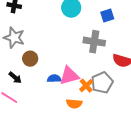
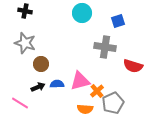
black arrow: (15, 78) -> (38, 87), moved, turned -64
blue semicircle: (54, 79) -> (57, 84), moved
gray pentagon: (102, 83) -> (113, 103), moved

